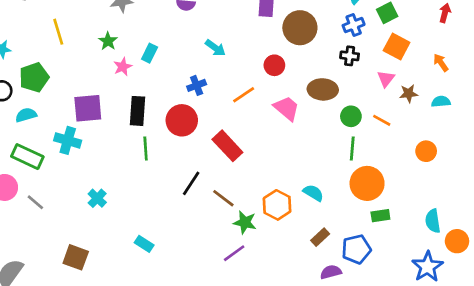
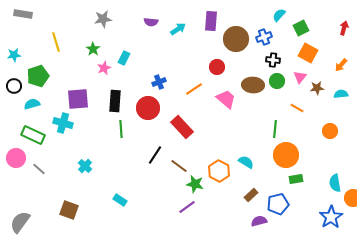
blue cross: (354, 25) -> (264, 37), moved
cyan arrow: (215, 48) -> (178, 29), moved, turned -70
orange arrow: (441, 63) -> (341, 65), turned -104
green circle: (351, 116) -> (277, 81), moved

